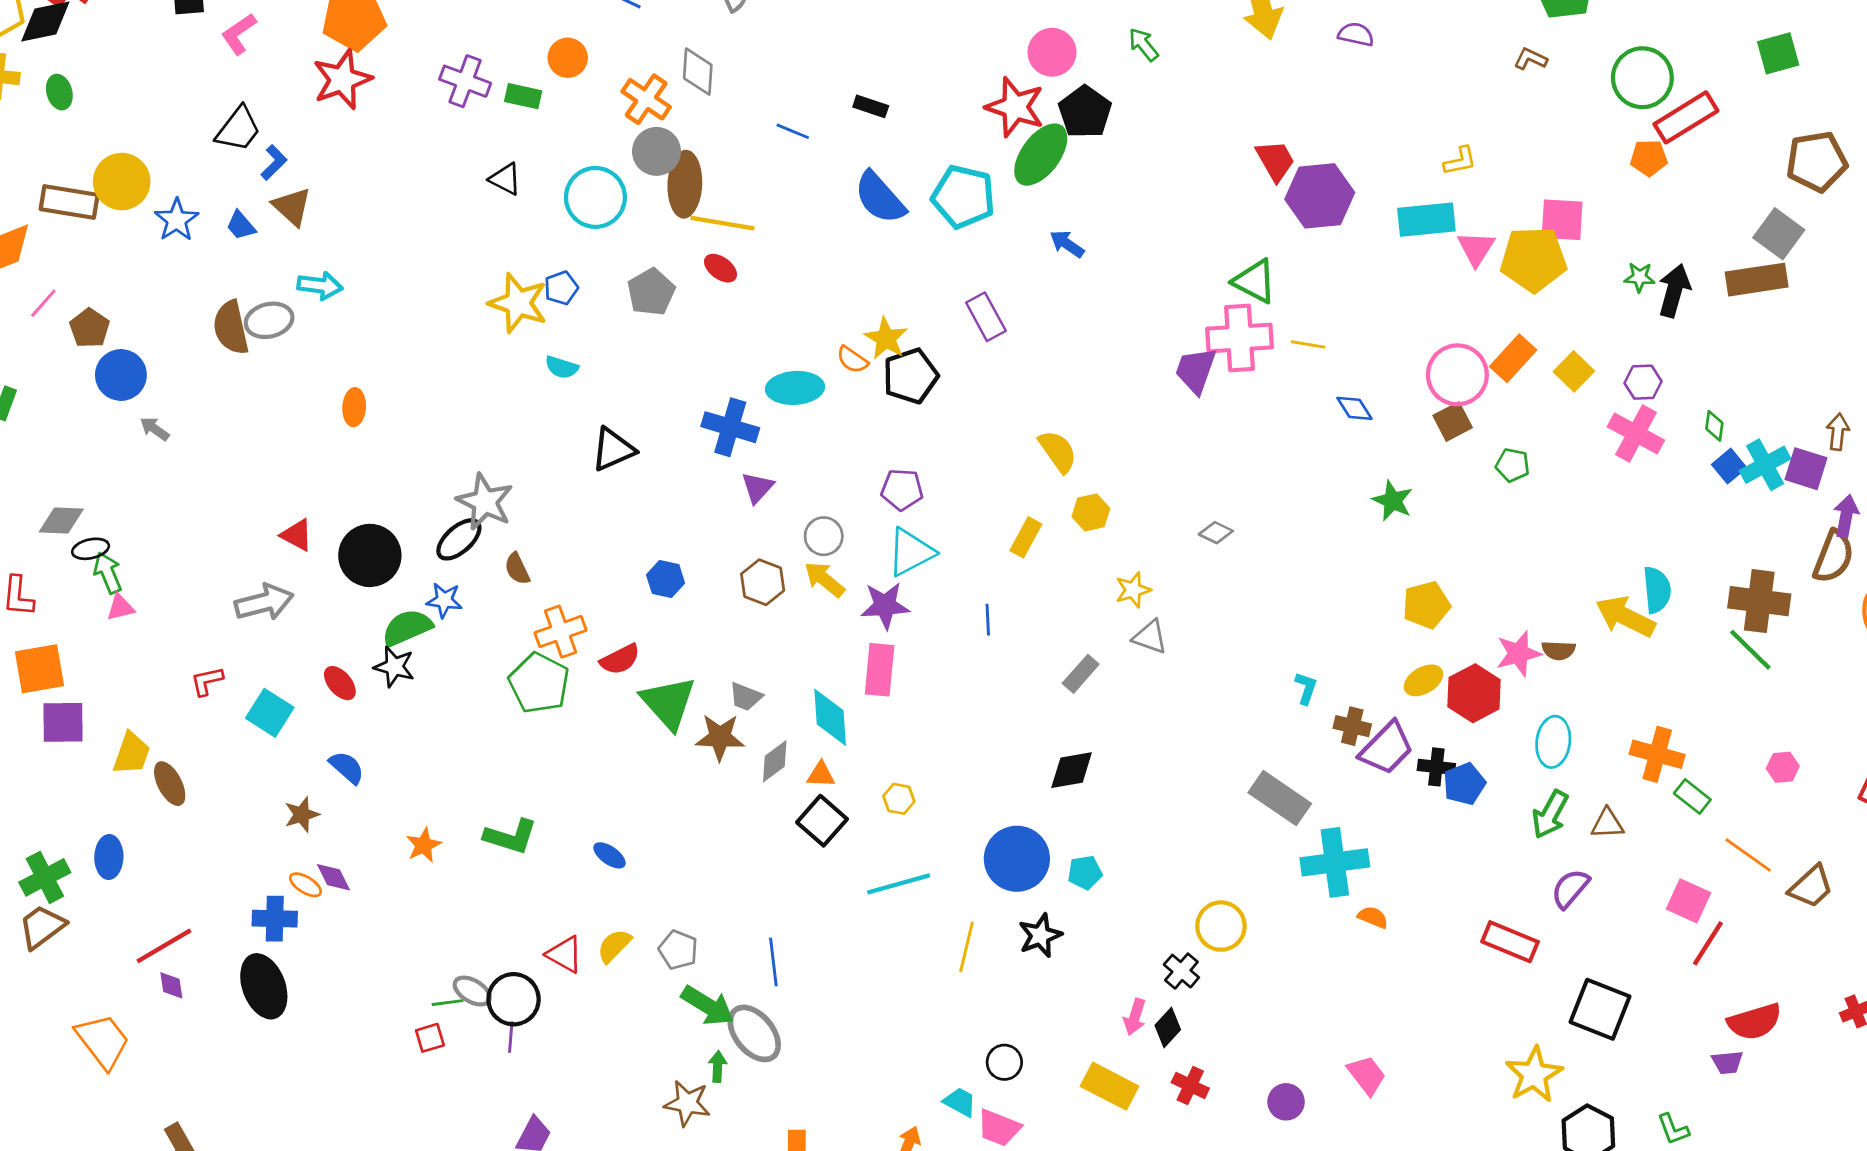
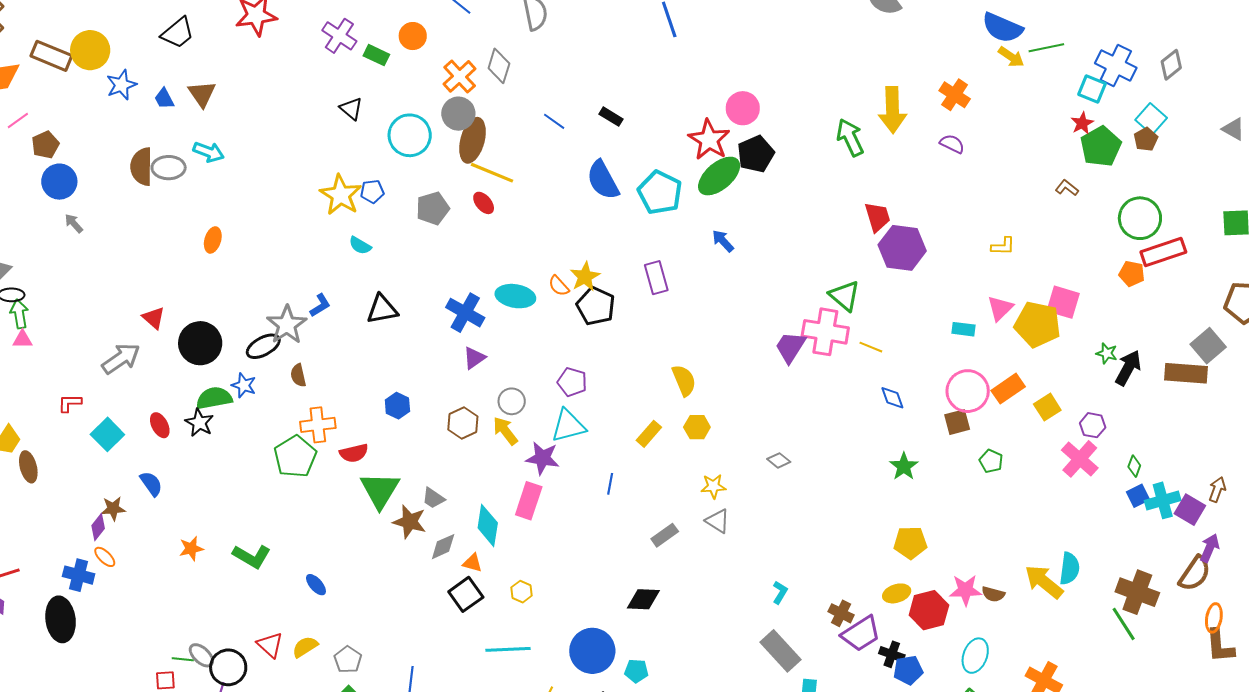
green arrow: (1143, 45) -> (850, 137), moved, size x1.5
blue L-shape: (274, 162) -> (320, 305), moved
cyan rectangle: (1426, 220) -> (963, 329), moved, size x0.6
black pentagon: (911, 376) -> (596, 306), turned 30
gray arrow: (264, 602) -> (121, 358), turned -33
cyan L-shape: (1306, 688) -> (780, 592), moved
purple diamond: (333, 877) -> (98, 527), moved, turned 52

